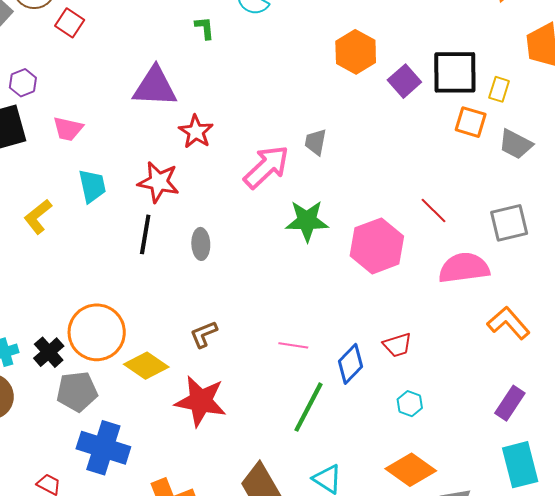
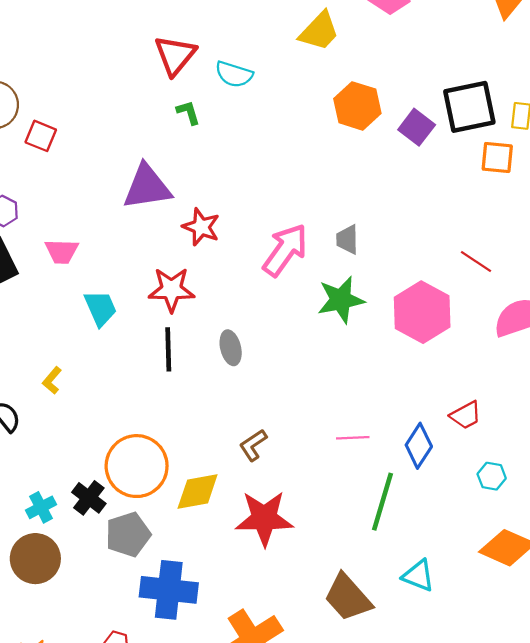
gray trapezoid: (316, 142) -> (347, 239), moved
yellow L-shape: (38, 217) -> (52, 380), moved, size x0.7
yellow diamond: (146, 366) -> (198, 492), turned -33

